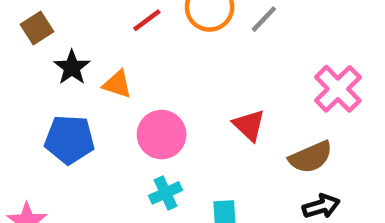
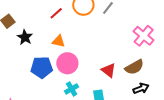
orange triangle: (117, 84) -> (59, 41), moved
red triangle: (249, 125) -> (109, 70), moved
blue pentagon: (70, 140) -> (42, 67), moved

